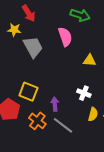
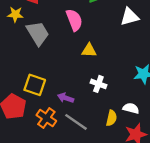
yellow triangle: (90, 60) -> (89, 50), moved
purple arrow: (55, 104) -> (66, 98), turned -64
yellow semicircle: (93, 114) -> (111, 118), moved

